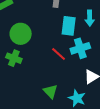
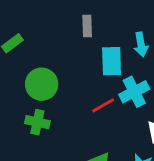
red line: (59, 54) -> (103, 105), turned -63

